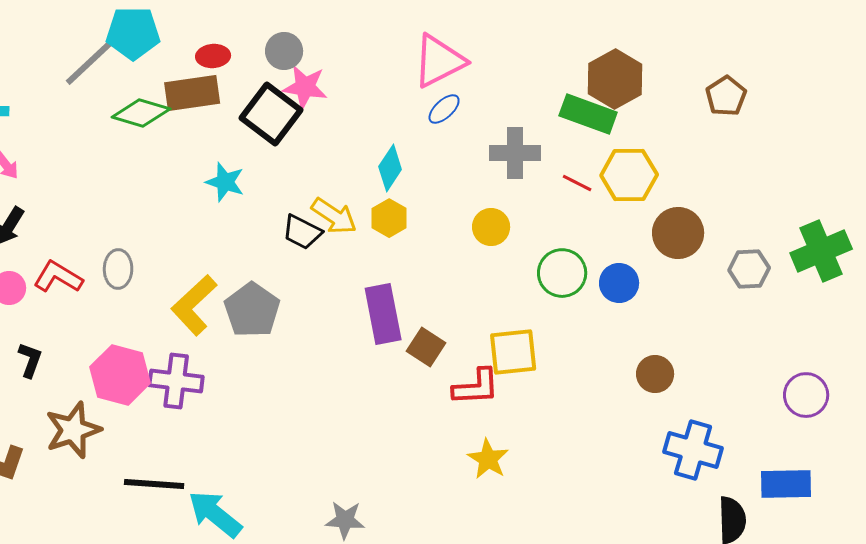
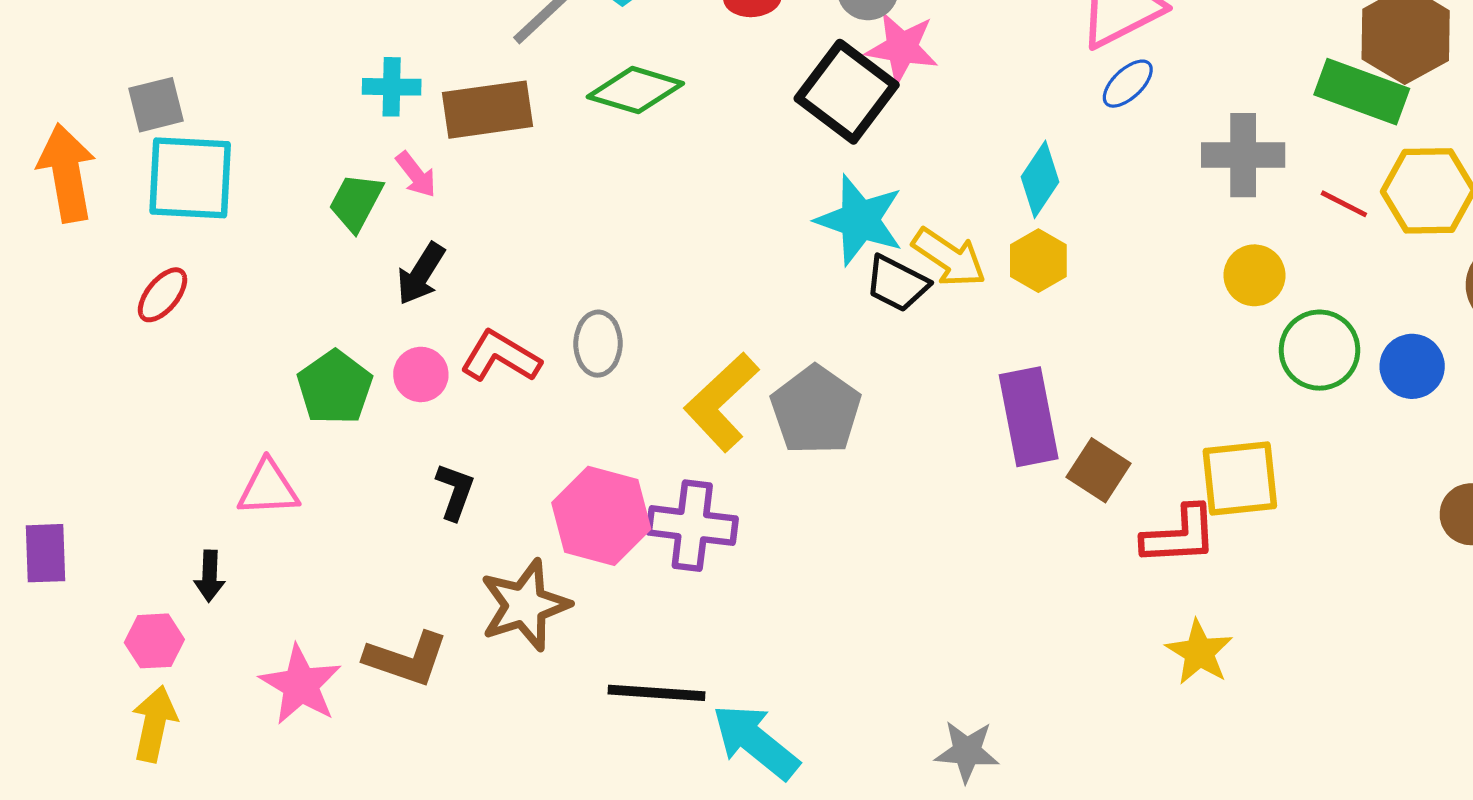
brown rectangle: (192, 93) -> (488, 110), moved
cyan star: (225, 182) -> (860, 220), moved, size x1.4
yellow circle: (491, 227) -> (1255, 275), moved

